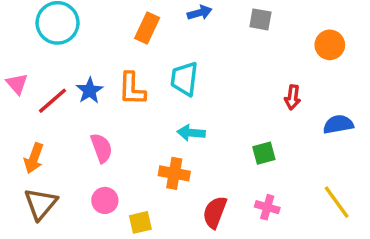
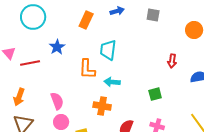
orange L-shape: (132, 89) -> (87, 69), moved
blue star: (90, 91) -> (57, 47), moved
red line: (52, 101) -> (30, 63), turned 30
pink semicircle: (101, 148) -> (57, 101), moved

